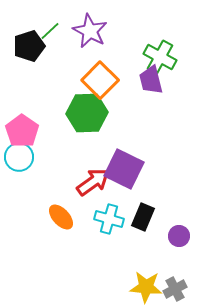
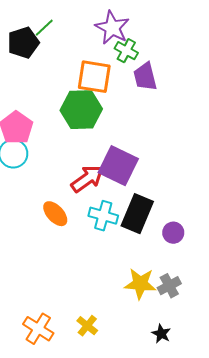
purple star: (90, 31) -> (112, 28), moved
green cross: (160, 57) -> (126, 51), moved, size x0.7
orange square: (100, 80) -> (94, 77), turned -36
black rectangle: (143, 217) -> (137, 214), size x1.4

